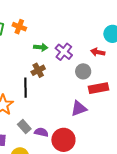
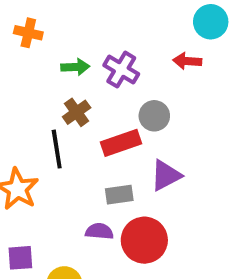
gray circle: (83, 71) -> (154, 116), moved
red rectangle: (99, 88) -> (121, 143), moved
gray rectangle: (24, 127) -> (119, 195), moved, turned -48

